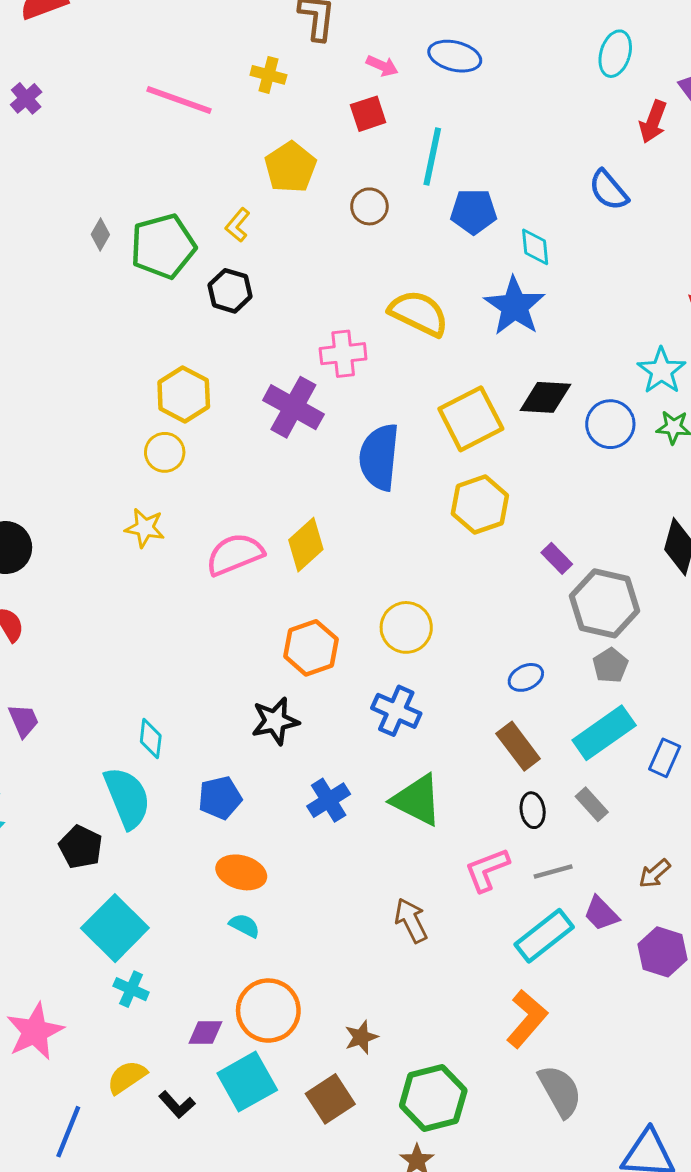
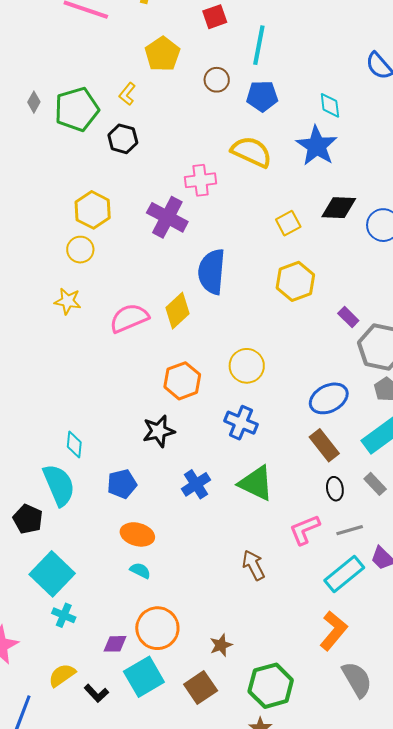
blue pentagon: (474, 211) -> (262, 96), moved
yellow square: (471, 419) -> (288, 223), size x0.6
blue semicircle: (379, 457) -> (212, 272), moved
blue ellipse: (526, 677) -> (329, 398), size x1.6

